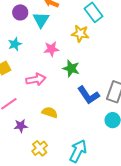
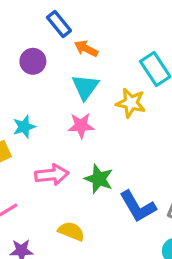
cyan triangle: (41, 20) -> (85, 87), moved
cyan star: (15, 44) -> (24, 127), moved
green star: (71, 68) -> (99, 179), moved

